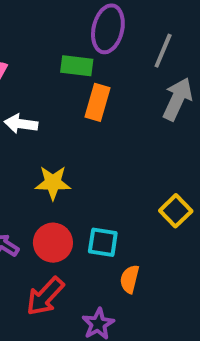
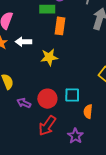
yellow star: (53, 183) -> (49, 57), moved

